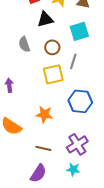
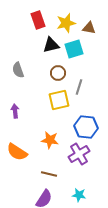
cyan square: (79, 31) -> (74, 49), moved
gray semicircle: (24, 44) -> (18, 70), moved
purple cross: (77, 144) -> (79, 154), moved

